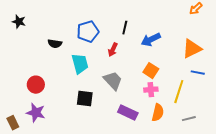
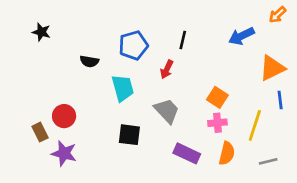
blue arrow: (151, 40) -> (241, 36), moved
blue line: (198, 73) -> (280, 100), turned 72
brown rectangle: (13, 123) -> (40, 132), moved

